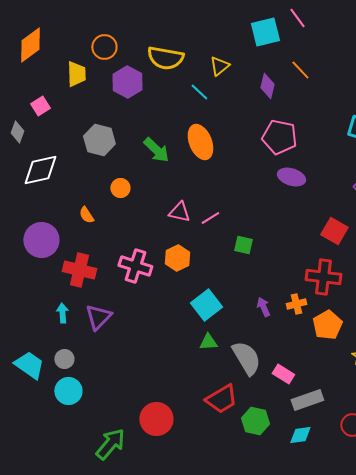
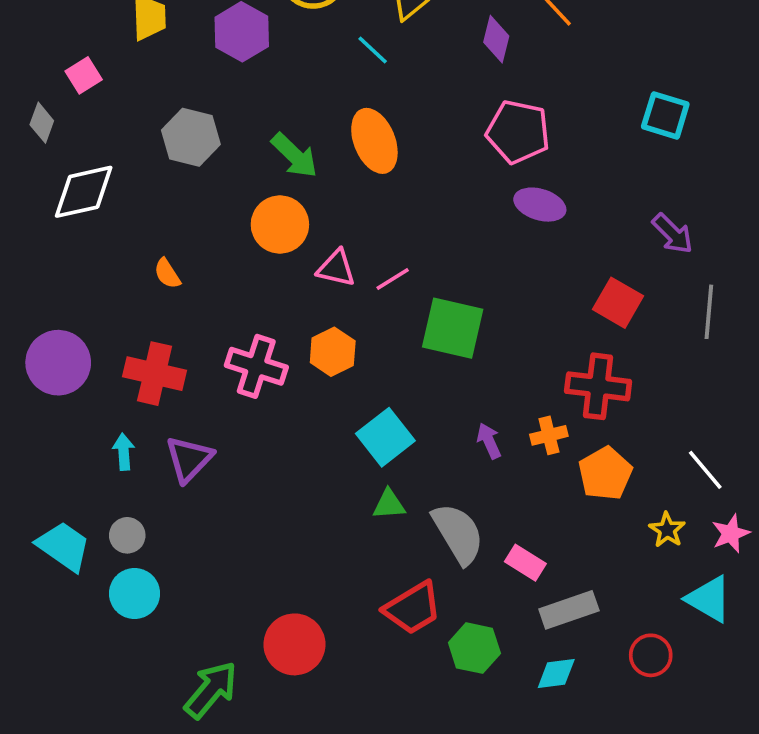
orange circle: (120, 188) -> (280, 225), moved, size x1.6
purple circle: (41, 240) -> (58, 363), moved
green square: (243, 245) -> (453, 328), size x1.8

